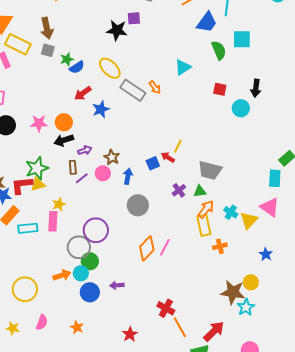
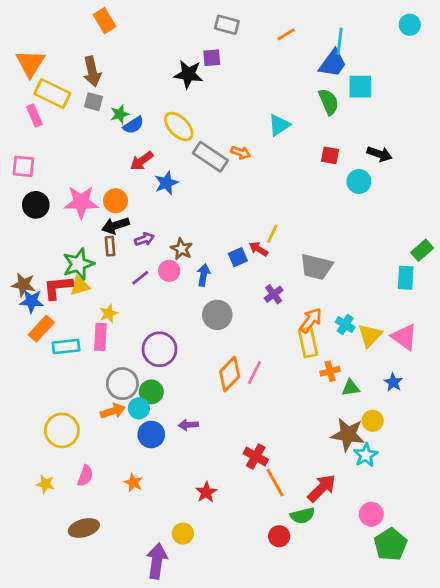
blue trapezoid: (207, 22) -> (333, 63), moved
orange arrow: (155, 87) -> (241, 153), turned -32
black arrow: (256, 88) -> (380, 154), turned -78
pink star: (39, 123) -> (81, 202), size x1.4
brown rectangle: (73, 167) -> (110, 246), moved
green triangle: (200, 191) -> (351, 388), moved
pink triangle: (270, 207) -> (404, 337), moved
gray circle: (79, 247) -> (122, 384), moved

